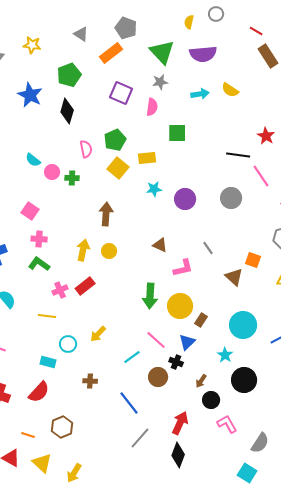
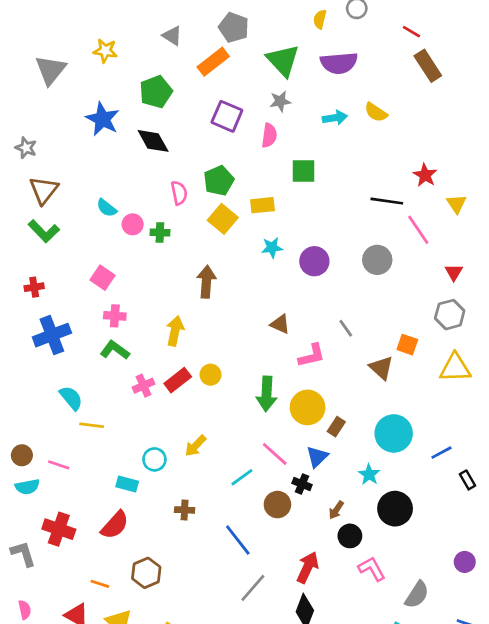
black diamond: (67, 111) -> (153, 141), turned -45
yellow circle: (109, 251) -> (210, 375), moved
yellow line: (47, 316) -> (92, 425), moved

